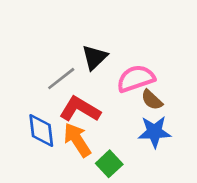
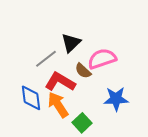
brown semicircle: (152, 100) -> (83, 71), moved

